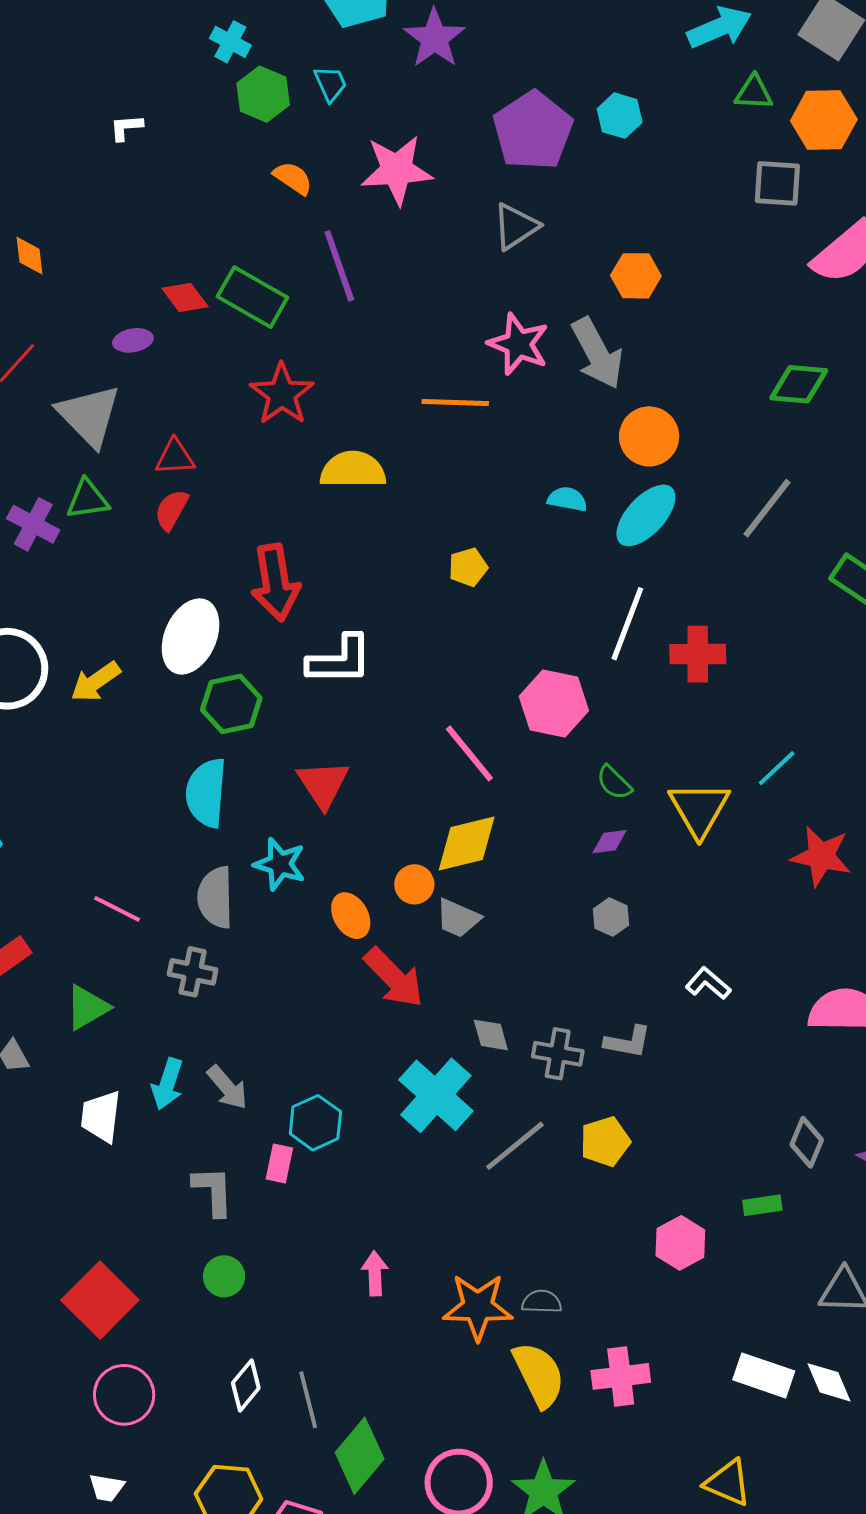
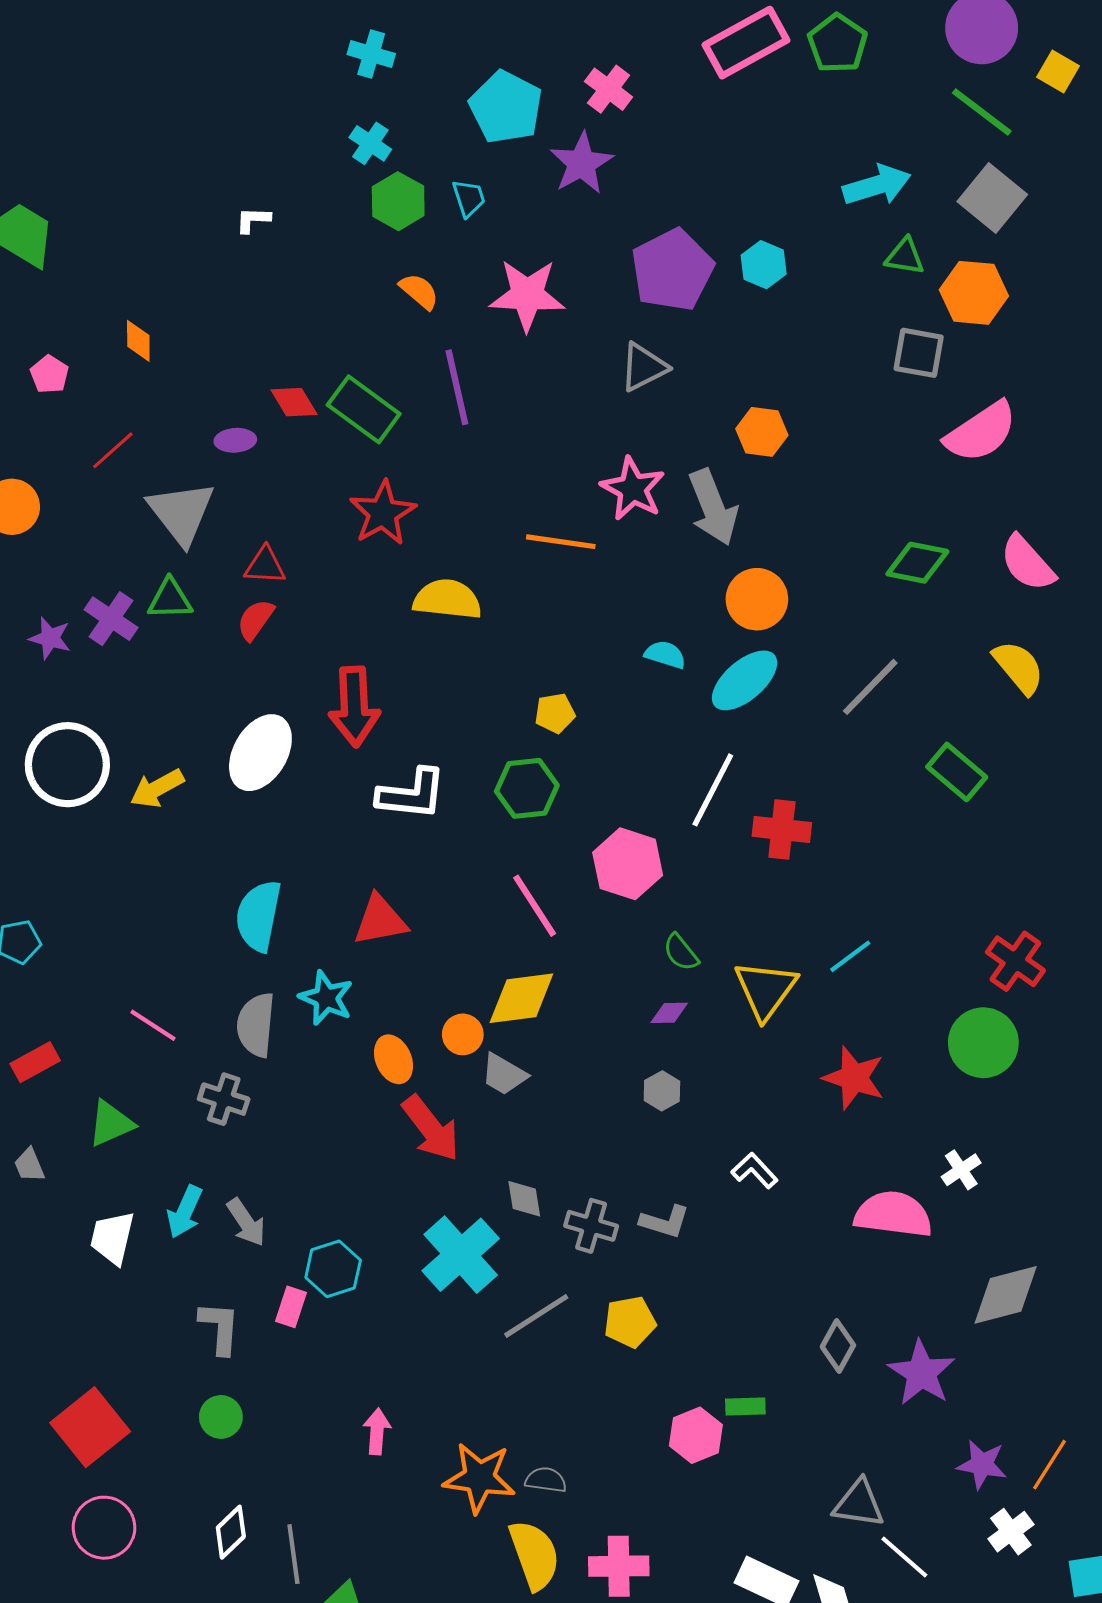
green hexagon: (231, 704) -> (527, 788), moved
red triangle: (323, 784) -> (380, 920), turned 46
red star: (821, 856) -> (854, 1078), moved
green rectangle: (762, 1205) -> (745, 1407), moved

